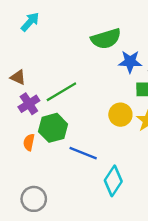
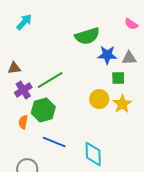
brown triangle: (18, 77) -> (14, 68), turned -32
blue line: (83, 153) -> (54, 142), moved
cyan diamond: (113, 181) -> (93, 154), turned -35

